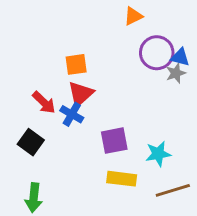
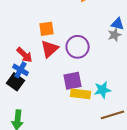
purple circle: (157, 53) -> (78, 47), moved
blue cross: (72, 114) -> (21, 70), moved
yellow rectangle: (122, 179) -> (81, 94), moved

